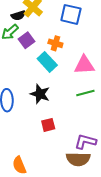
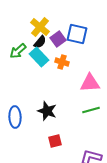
black semicircle: (18, 15) -> (40, 42), moved, turned -32
purple square: (27, 40) -> (58, 39), moved
cyan rectangle: (47, 62) -> (39, 57), moved

